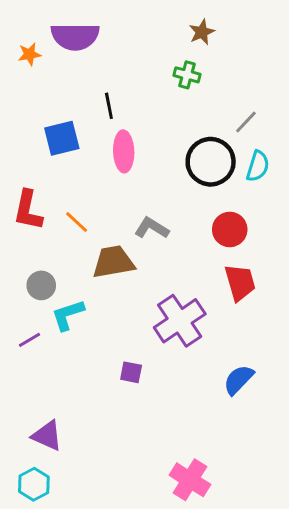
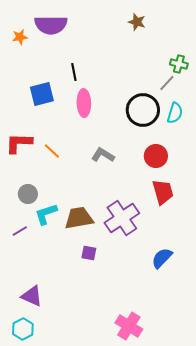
brown star: (202, 32) -> (137, 22), turned -30
green cross: (187, 75) -> (179, 64), moved
red L-shape: (28, 210) -> (19, 143), turned 80
brown trapezoid: (113, 262) -> (79, 218), moved

